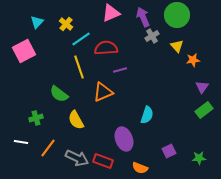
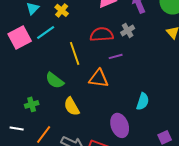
gray cross: (152, 36) -> (128, 30), moved
cyan line: (81, 39) -> (46, 32), moved
orange triangle: (103, 92) -> (99, 78), turned 30

